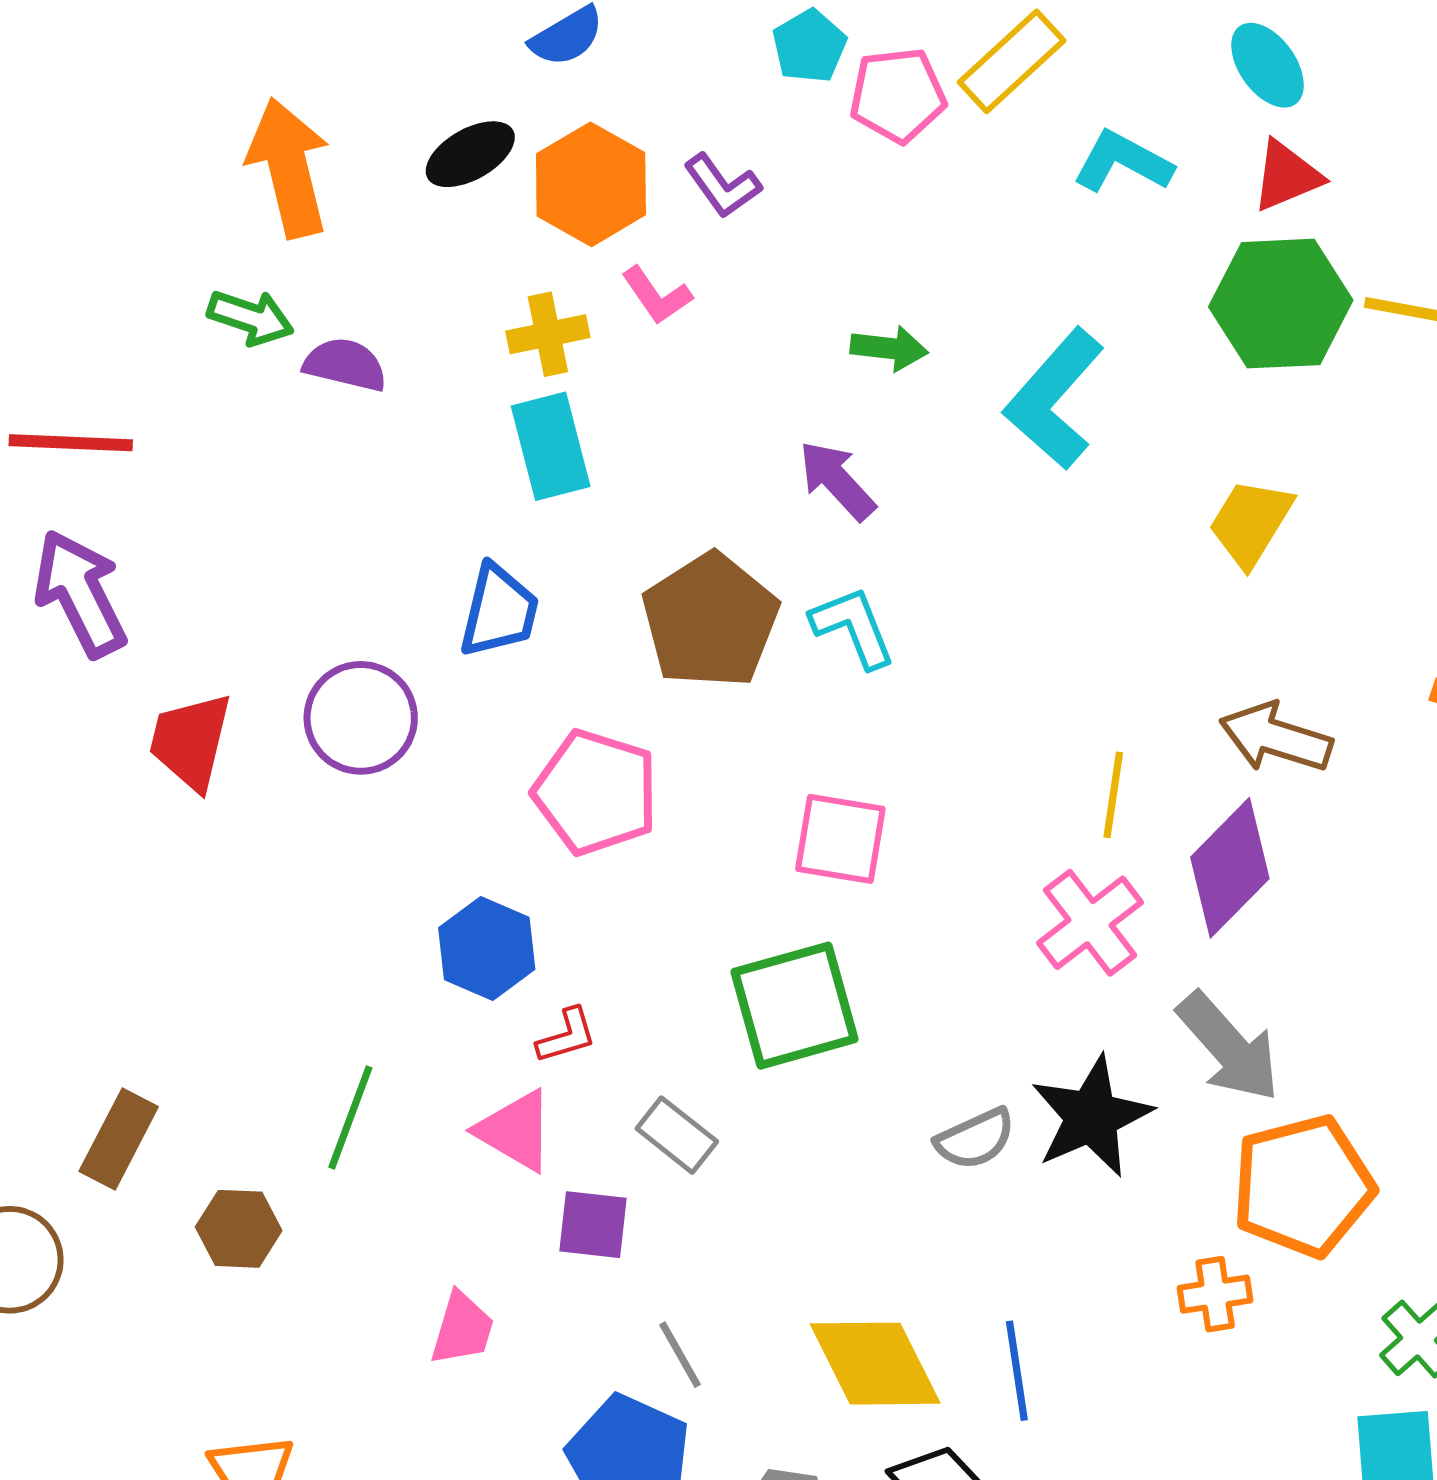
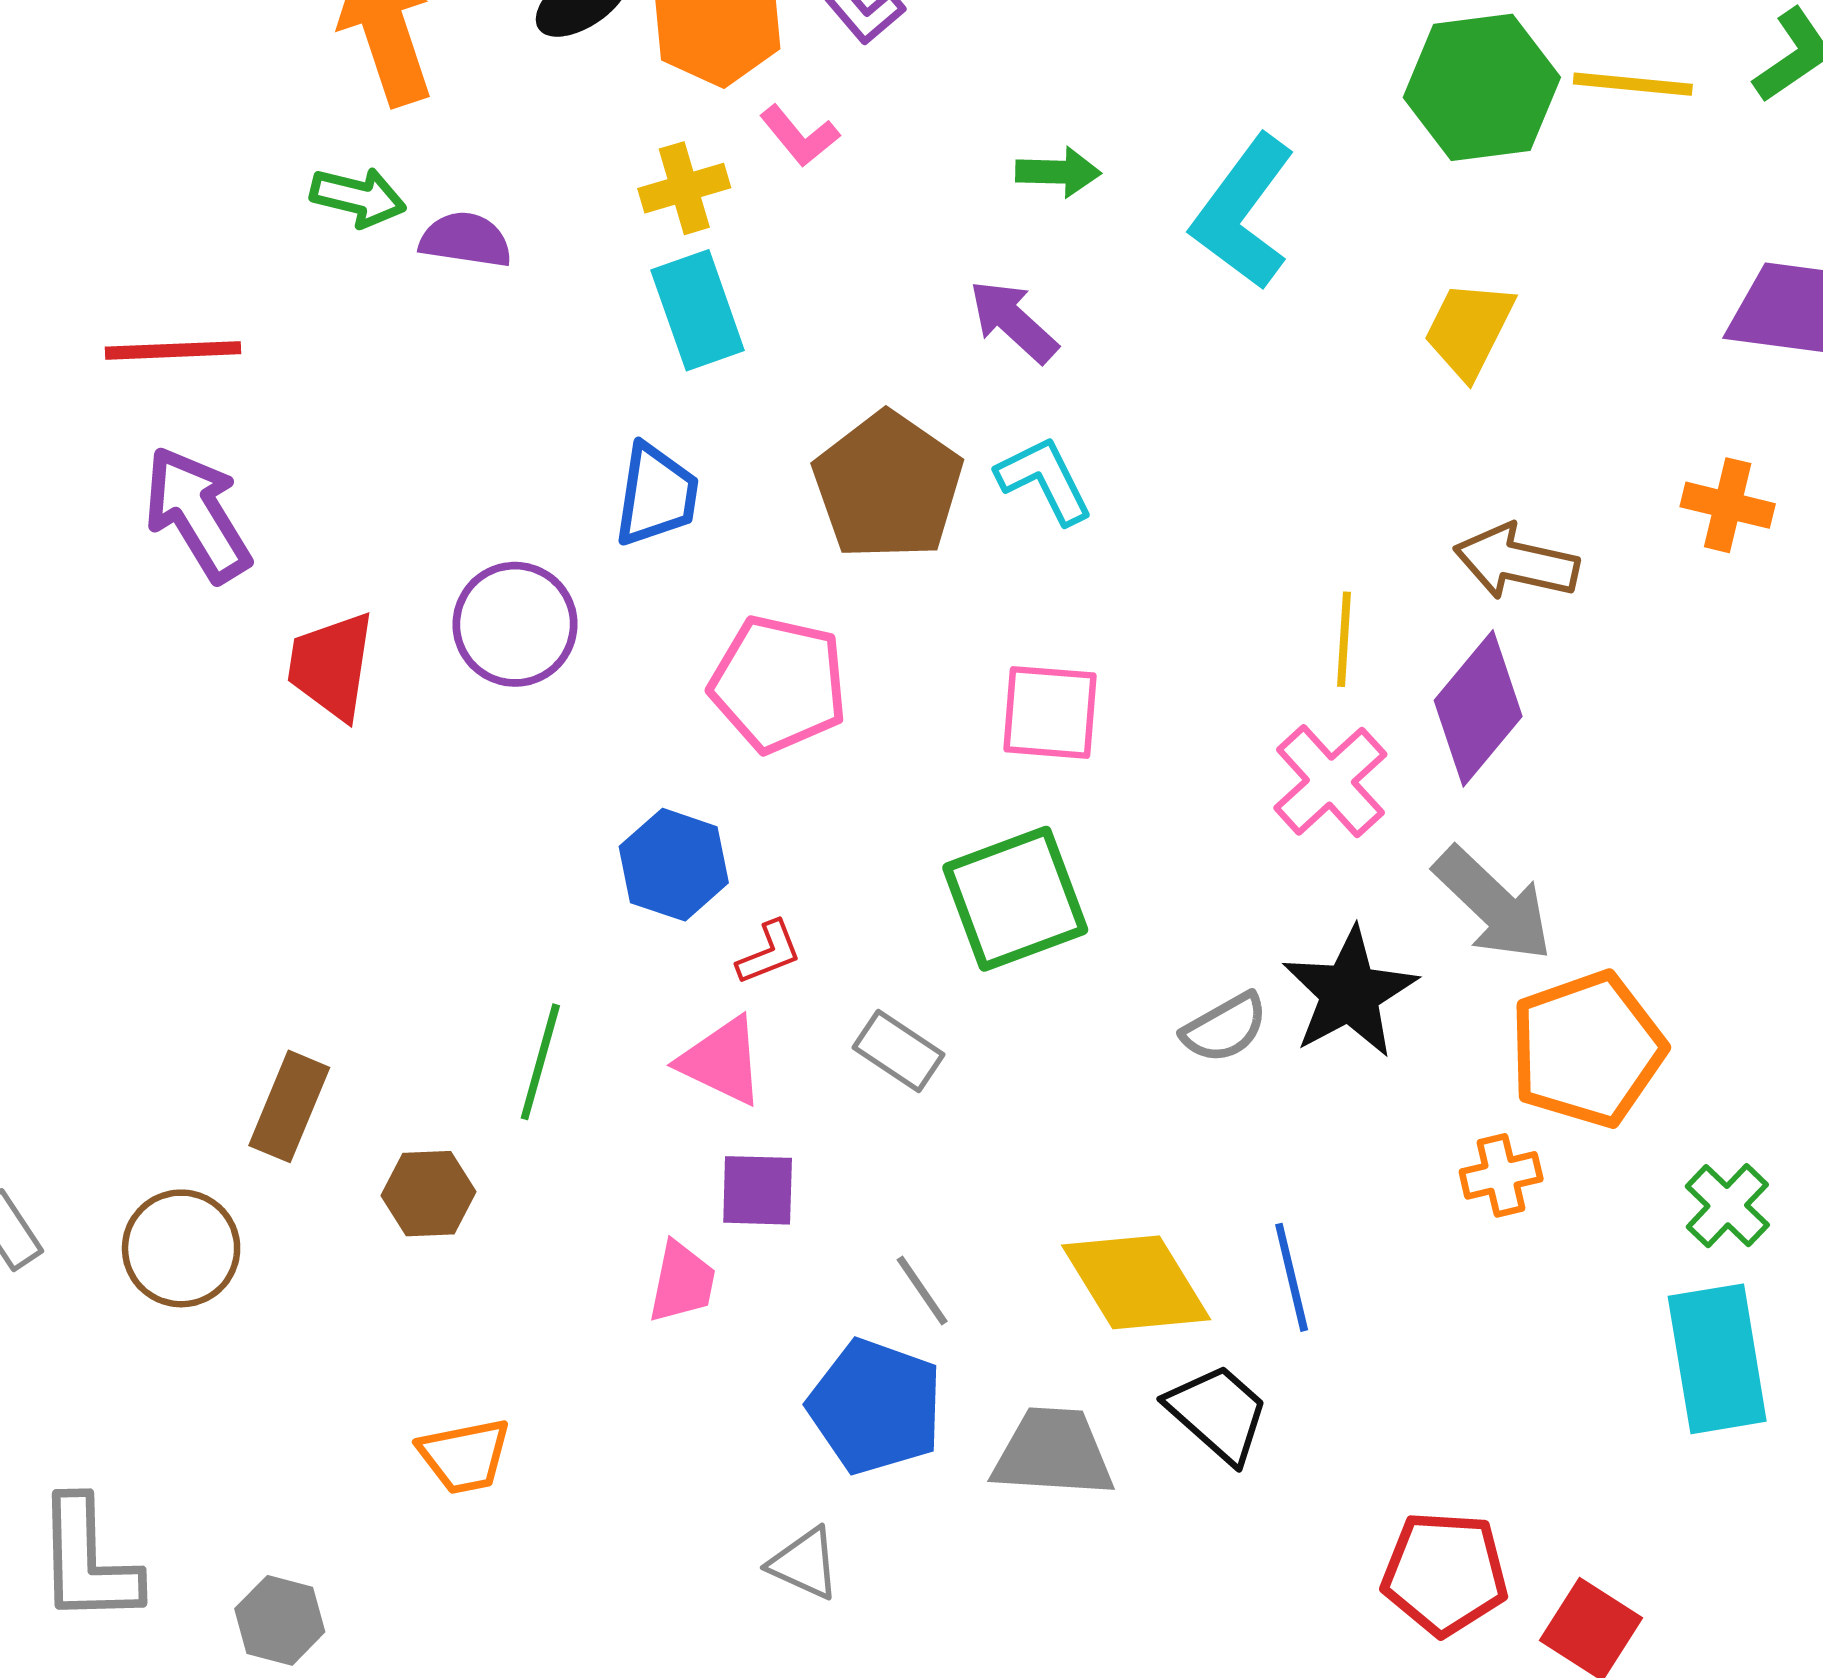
purple square: (593, 1225) -> (758, 1190), moved

